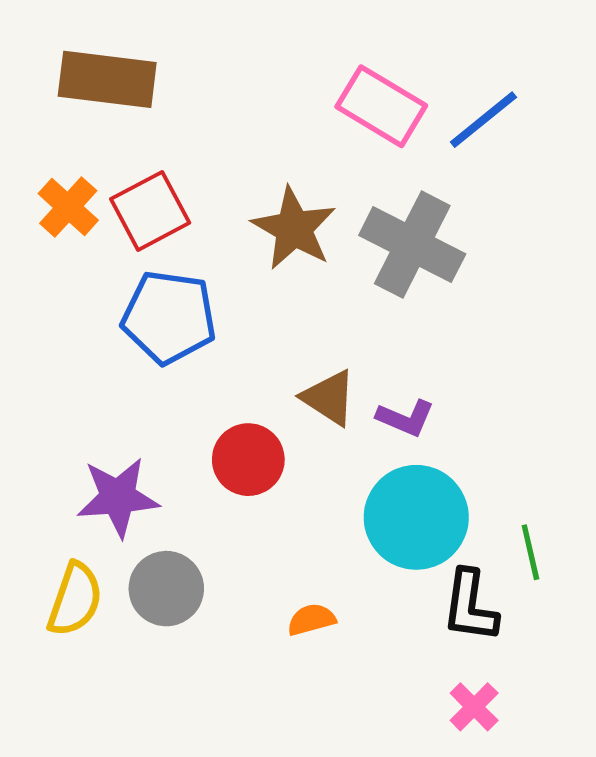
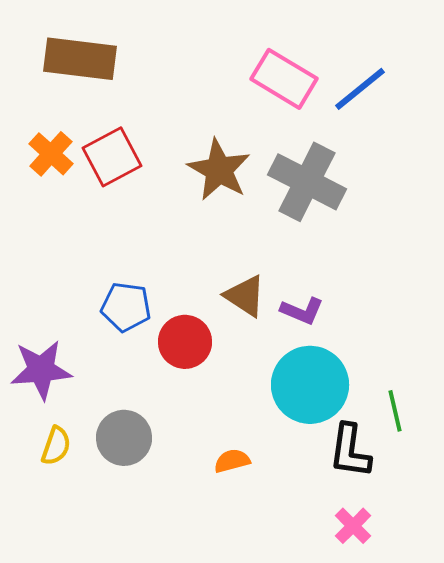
blue pentagon: (169, 317) -> (126, 307), moved, size x0.7
purple star: (118, 497) -> (41, 370), moved
yellow semicircle: (75, 599) -> (56, 446), size x0.7

